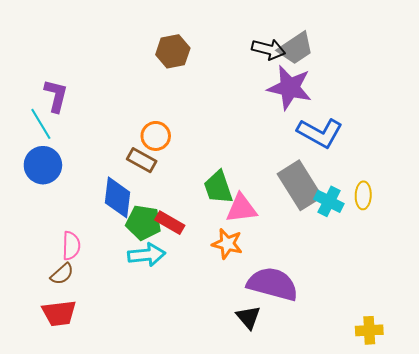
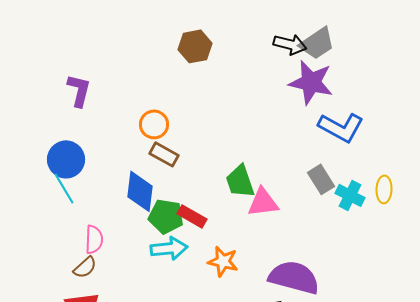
cyan line: (41, 124) -> (64, 188), moved
orange circle: (156, 136) -> (154, 124), moved
gray rectangle: (300, 185) -> (321, 179), size x0.6
orange star: (227, 244) -> (223, 261), moved

